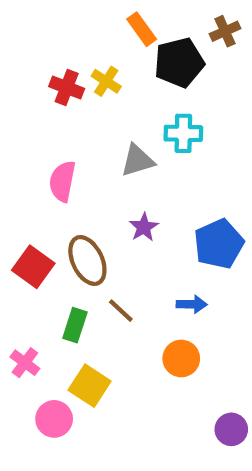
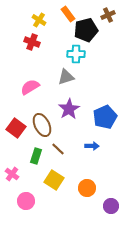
yellow cross: (106, 81) -> (39, 20), moved
cyan cross: (183, 133) -> (76, 54), moved
pink semicircle: (62, 181) -> (30, 87), turned 48
purple star: (144, 227) -> (69, 109), size x1.5
orange circle: (181, 358) -> (87, 188), moved
yellow square: (90, 386) -> (54, 180), moved

